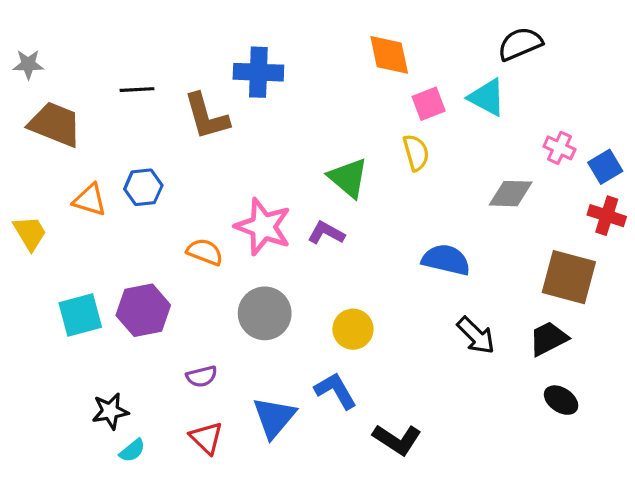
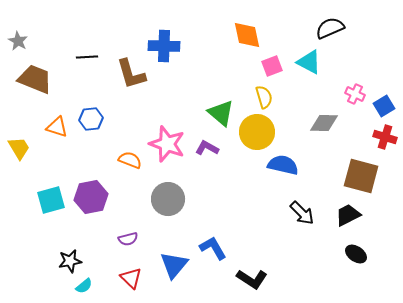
gray star: (28, 64) -> (18, 41), turned 30
yellow circle: (353, 329) -> (257, 132), moved, size x1.4

